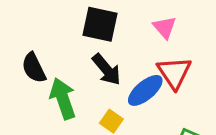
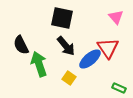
pink triangle: (165, 27) -> (116, 17), moved

